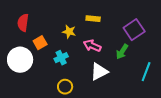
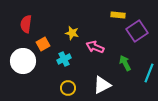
yellow rectangle: (93, 19) -> (118, 15), moved
green arrow: (122, 52) -> (125, 63), moved, turned 119
white triangle: (99, 72) -> (102, 85), moved

